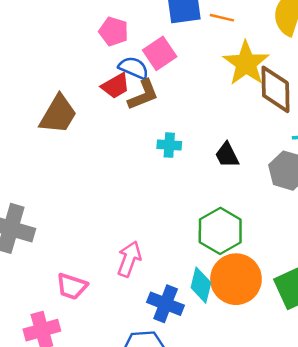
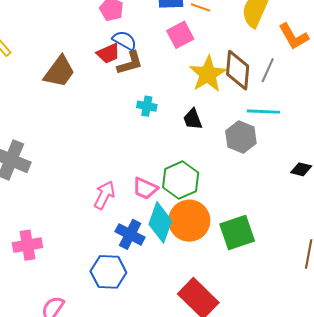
pink square: (160, 53) -> (180, 35), moved
yellow star: (246, 63) -> (208, 74), moved
cyan diamond: (201, 285) -> (160, 222), size x1.4
pink trapezoid: (72, 286) -> (145, 188), moved

